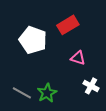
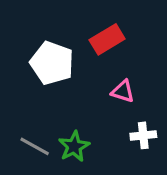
white cross: (91, 86) -> (143, 135), turned -35

